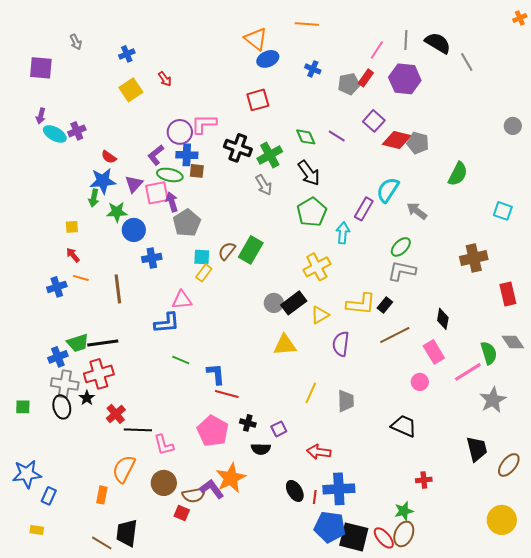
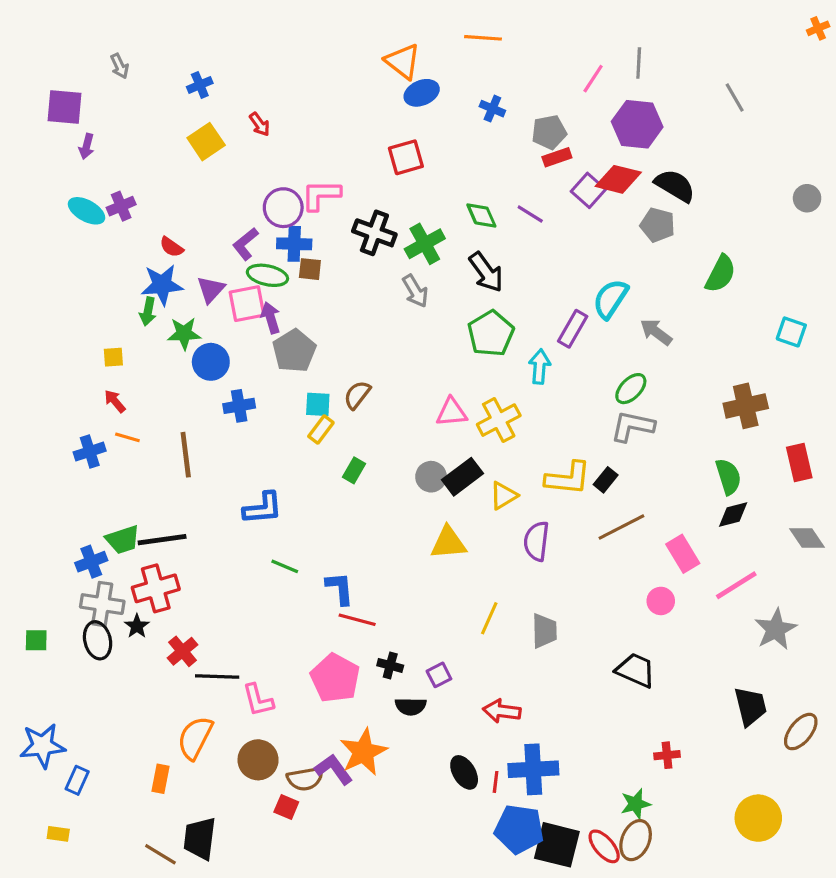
black semicircle: (438, 43) -> (675, 186), moved
red rectangle: (366, 78) -> (557, 157), moved, turned 36
purple arrow: (41, 116) -> (87, 146), moved
red diamond: (397, 140) -> (618, 179), moved
green rectangle: (251, 250) -> (354, 470), moved, size x0.6
pink triangle: (182, 300) -> (452, 412), moved
black diamond: (443, 319) -> (733, 514), moved, turned 65
green semicircle: (489, 353) -> (728, 477), moved
yellow circle: (502, 520) -> (758, 818), moved

